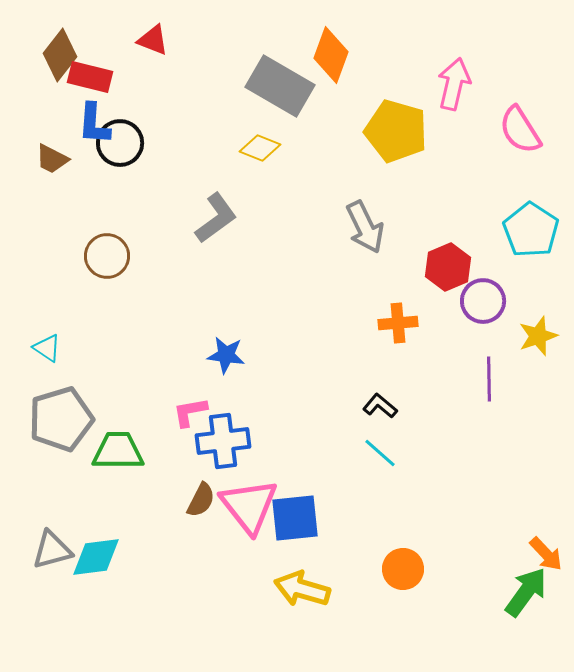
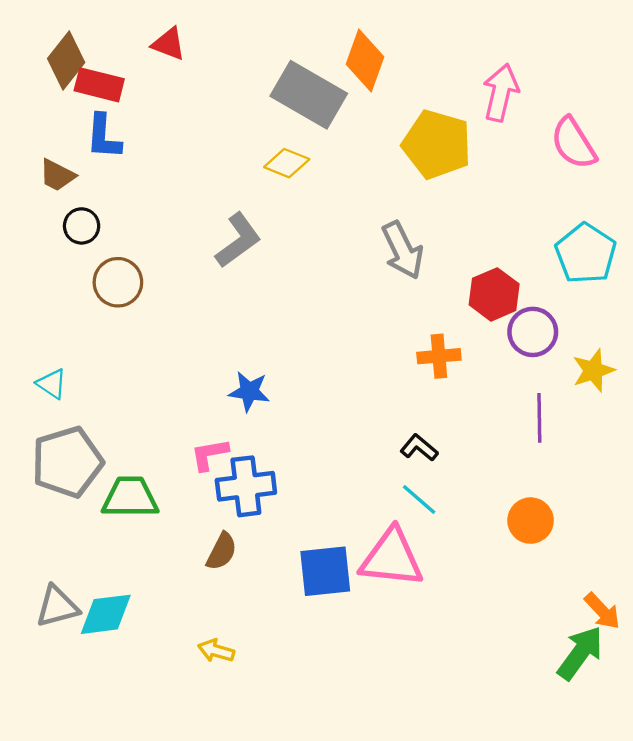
black circle: (120, 143) -> (82, 226), moved, size x0.7
pink triangle: (249, 506) -> (392, 558), moved, turned -46
orange circle: (403, 569) -> (531, 521), moved
yellow arrow: (302, 589) -> (216, 651), moved, size x0.6

